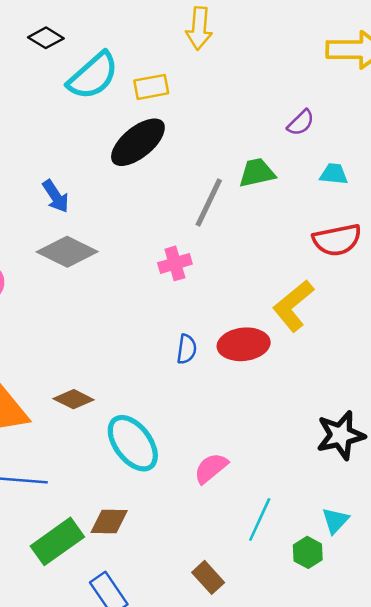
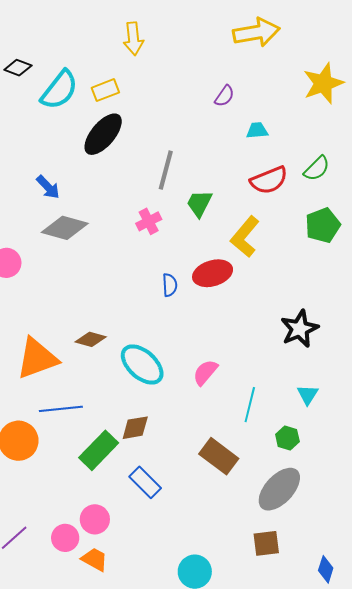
green trapezoid: (257, 173) -> (199, 203), moved, turned -40
green hexagon: (308, 552) -> (287, 438), moved
brown rectangle: (208, 577) -> (219, 456), size x1.5

